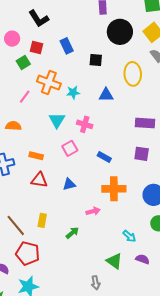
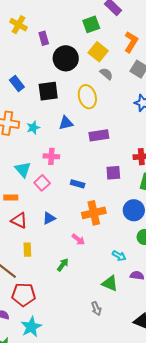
black square: (96, 60) -> (48, 91), size x1.5
cyan triangle: (57, 120) -> (23, 169), moved
purple rectangle: (145, 123) -> (99, 135), moved
red triangle: (39, 180) -> (19, 221), turned 30
pink arrow: (93, 211) -> (78, 239), turned 64
yellow rectangle: (42, 220) -> (27, 250), moved

